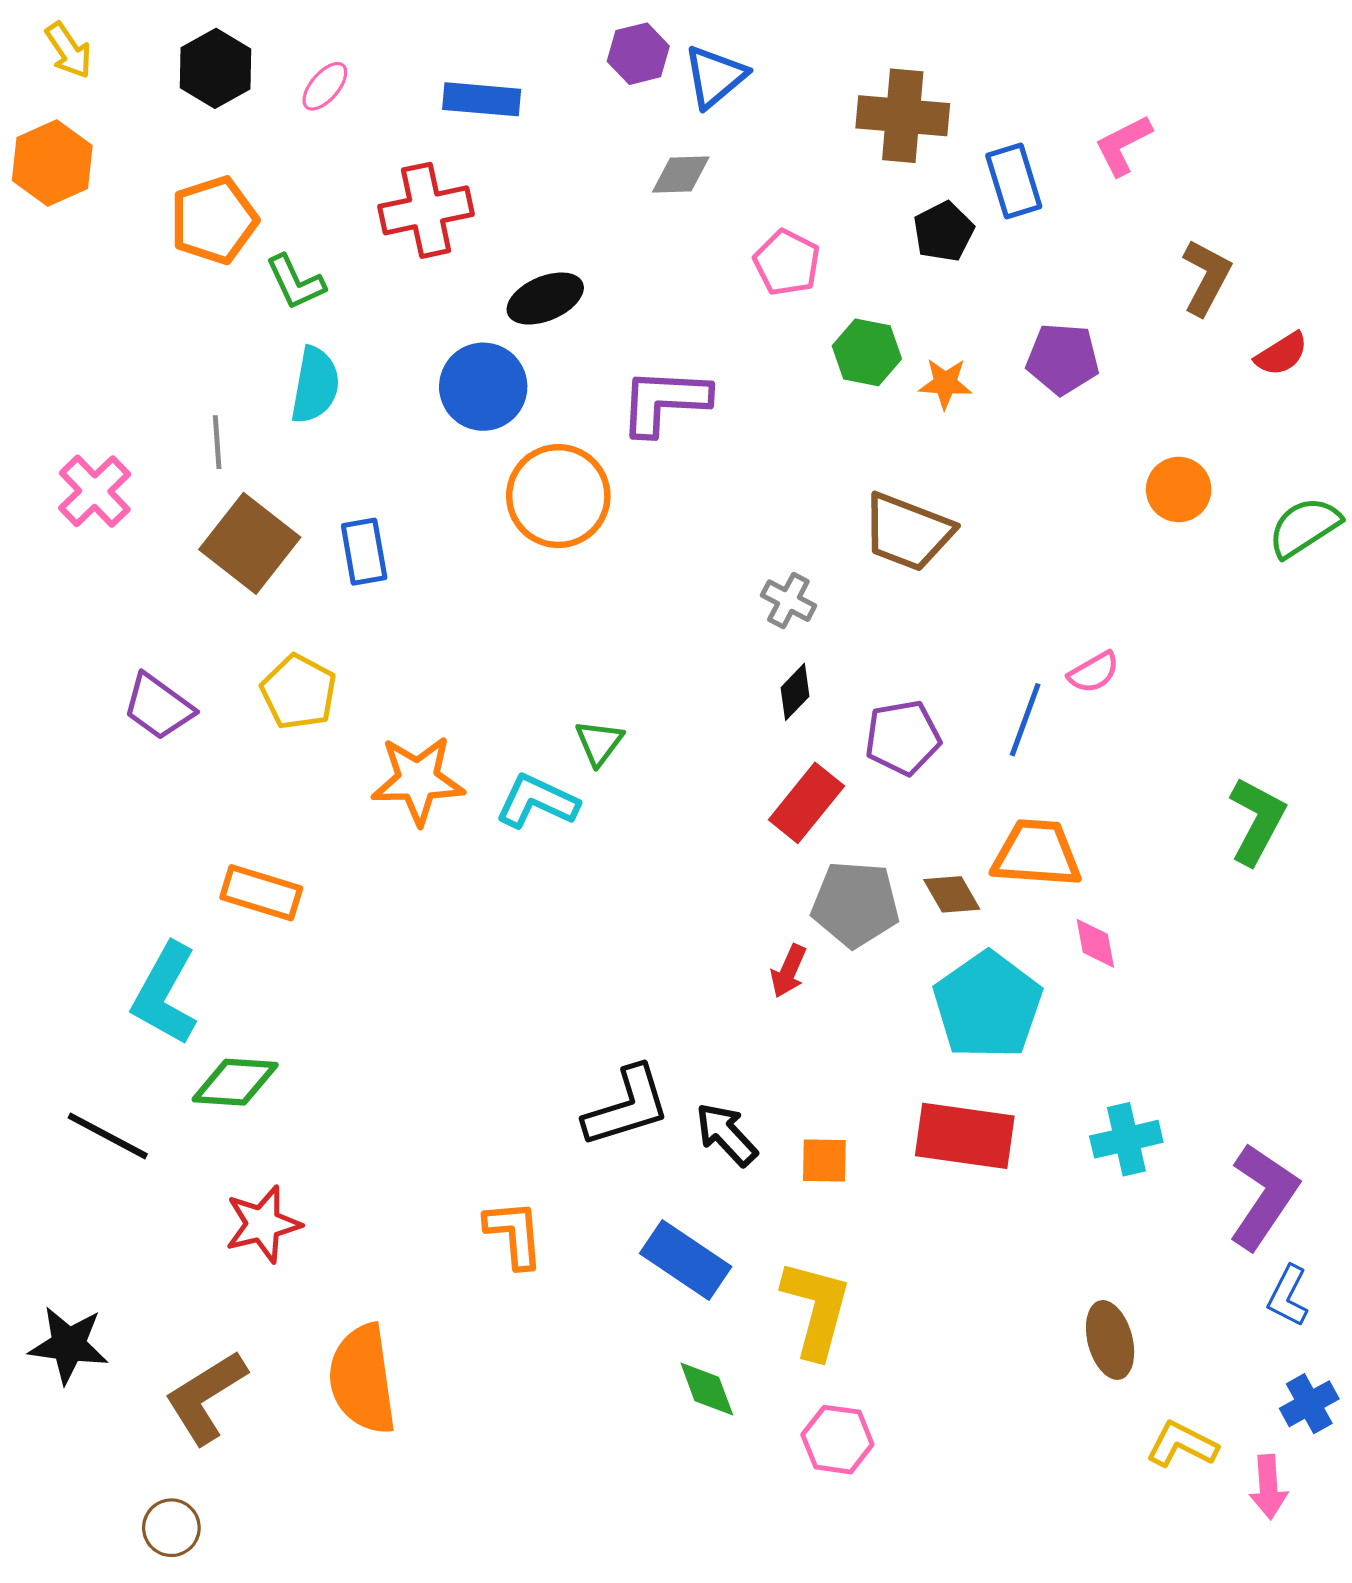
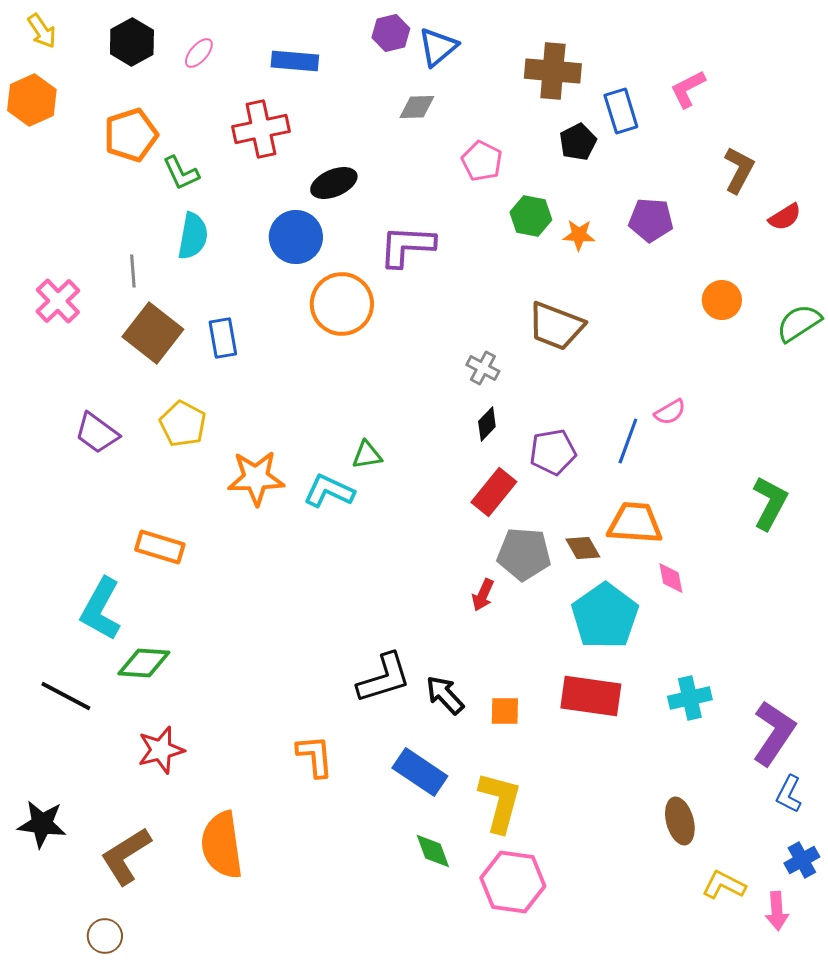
green triangle: (599, 743) -> (367, 455), turned 44
pink hexagon: (837, 1440) -> (513, 882), size x1.5

